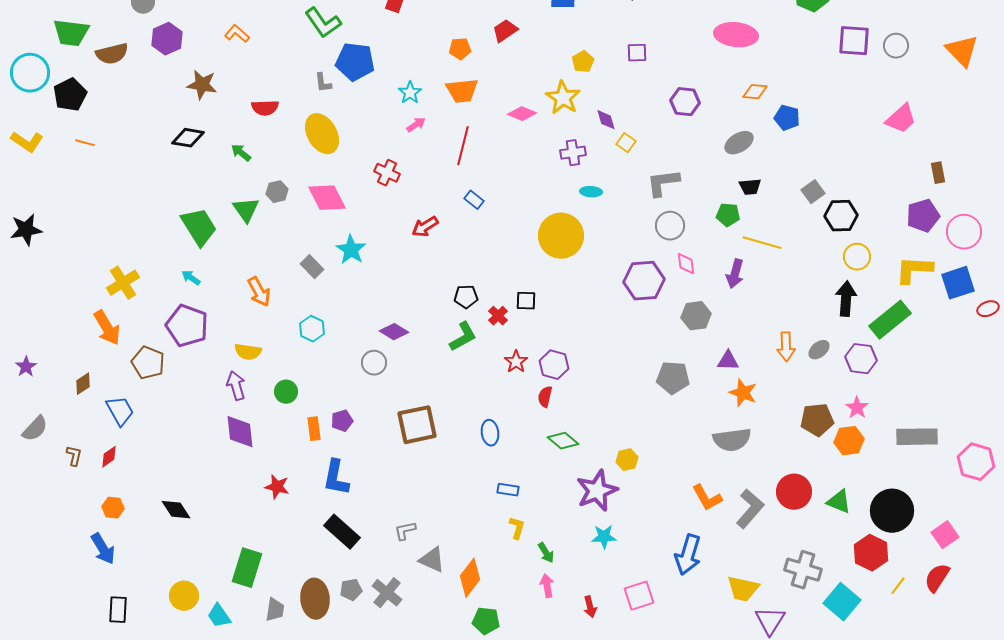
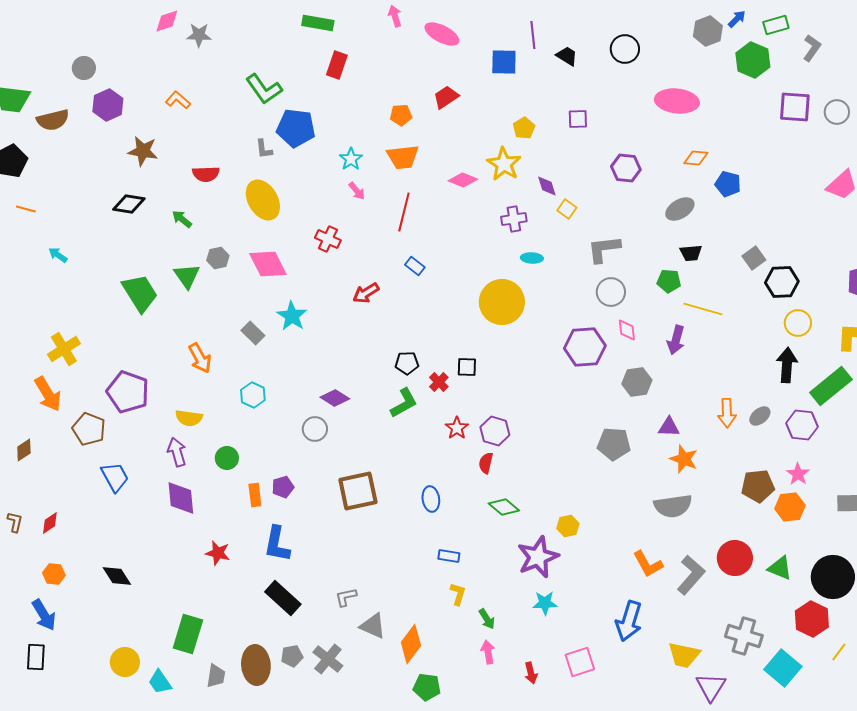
pink arrow: (416, 125) -> (357, 191), turned 84
cyan arrow: (191, 278) -> (58, 255), moved
blue trapezoid: (120, 411) -> (115, 477), moved
black rectangle: (118, 610) -> (36, 657), moved

